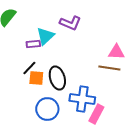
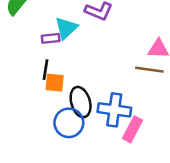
black line: (29, 68) -> (45, 70), turned -35
black ellipse: (57, 78) -> (81, 102), moved

